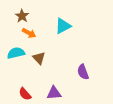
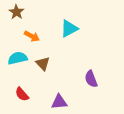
brown star: (22, 16) -> (16, 12), moved
red semicircle: (25, 94) -> (22, 94), moved

